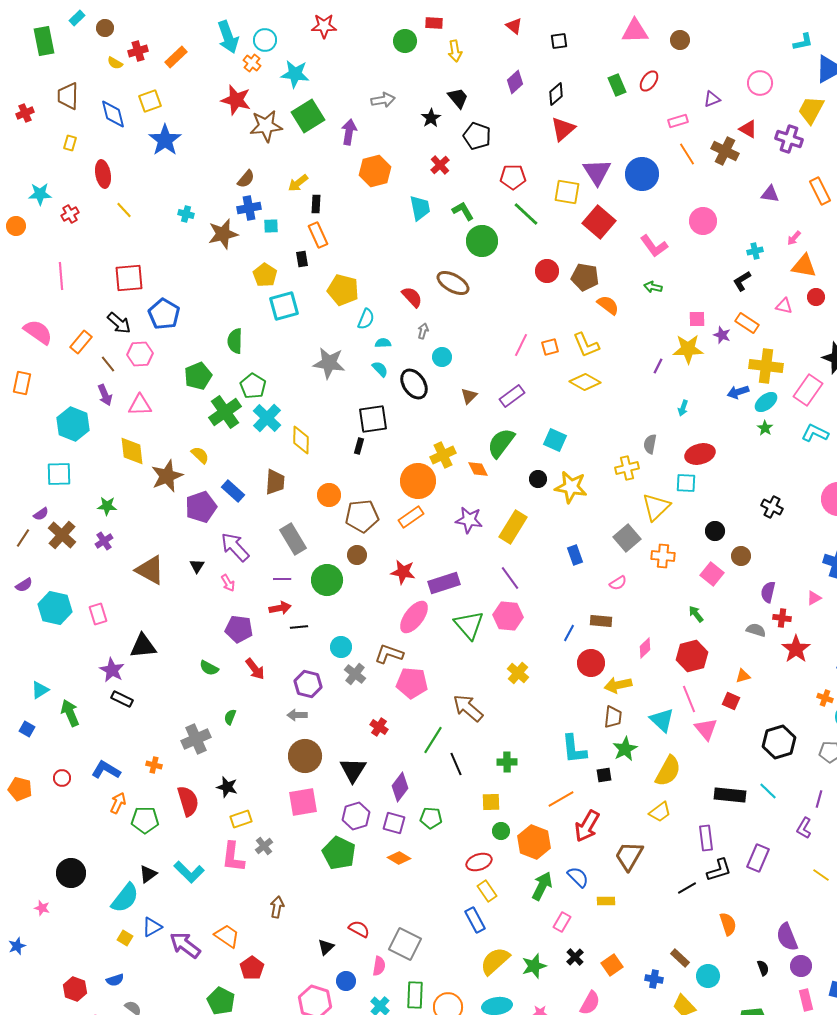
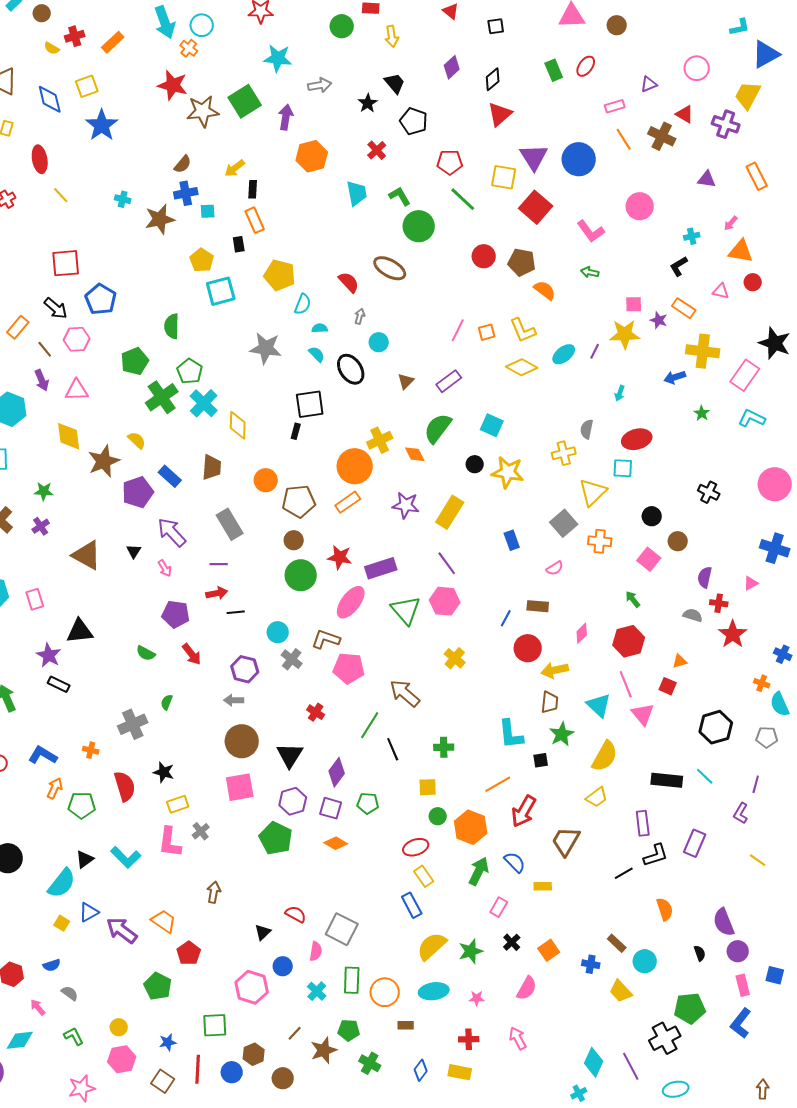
cyan star: (295, 74) -> (278, 58), moved
cyan ellipse: (766, 402) -> (564, 354), moved
green circle: (327, 580) -> (301, 575), moved

